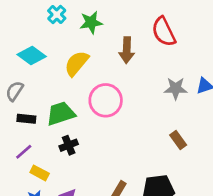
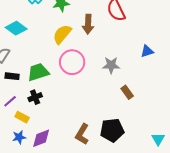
yellow semicircle: (77, 63) -> (62, 34), moved
gray star: (176, 88) -> (111, 65), moved
black cross: (69, 145) -> (35, 97), moved

